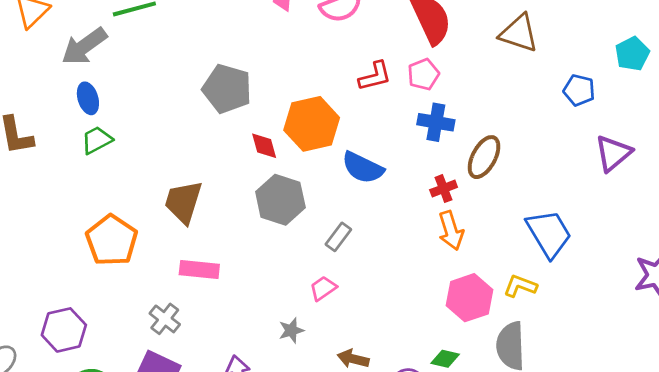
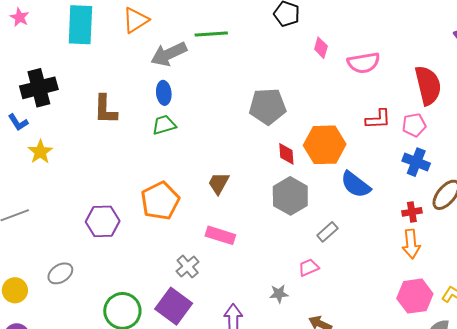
gray pentagon: (227, 89) -> (267, 106), turned -30
brown trapezoid: (183, 202) -> (219, 183), size x0.7
purple hexagon: (64, 330) -> (103, 221), moved

